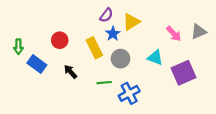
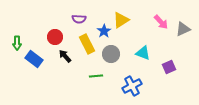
purple semicircle: (106, 15) -> (79, 19), moved, turned 56
pink arrow: (174, 34) -> (161, 22), moved
black arrow: (71, 72) -> (65, 56), moved
purple square: (183, 73) -> (169, 67), size x0.6
blue cross: (129, 93) -> (132, 86), moved

